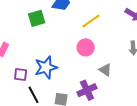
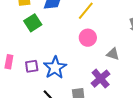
purple square: (21, 75) -> (32, 66), moved

